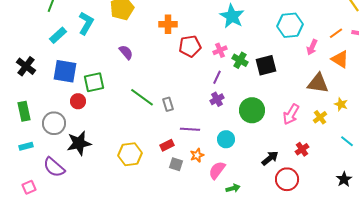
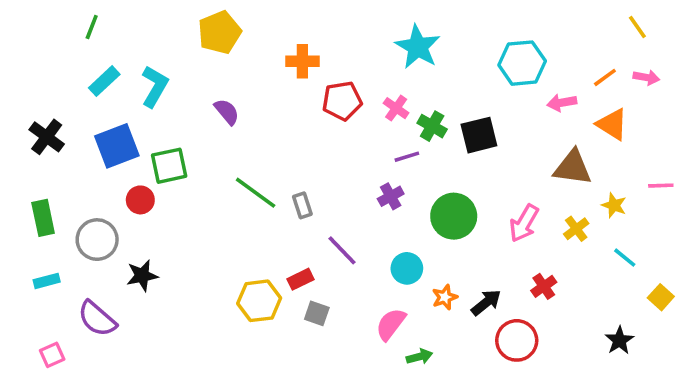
cyan L-shape: (86, 23) -> (155, 86), moved
pink arrow: (312, 47) -> (562, 103), turned 56
pink cross: (220, 50) -> (396, 108), turned -32
blue square: (65, 71) -> (117, 146), turned -30
purple line: (217, 77) -> (407, 157), moved, turned 48
purple line: (190, 129) -> (342, 250), turned 42
cyan line: (347, 141) -> (625, 258), moved
black star: (79, 143) -> (142, 276), size x0.7
yellow hexagon: (130, 154) -> (259, 301), moved
orange star: (197, 155) -> (445, 297), moved

